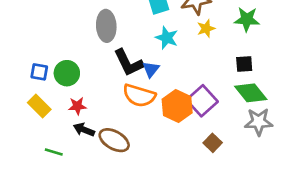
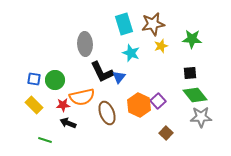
orange semicircle: (139, 95) -> (82, 97), moved, turned -30
purple square: (202, 101) -> (158, 101), size x0.7
brown ellipse: (114, 140) -> (107, 113), moved, turned 40

